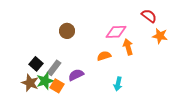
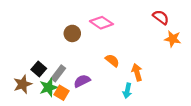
pink diamond: (116, 32) -> (101, 23), moved, turned 35
orange arrow: (128, 47) -> (137, 72), moved
orange semicircle: (104, 56) -> (112, 60), turned 56
brown star: (30, 83) -> (23, 84), moved, turned 30

